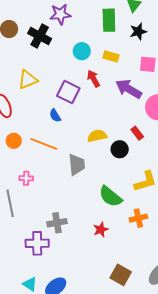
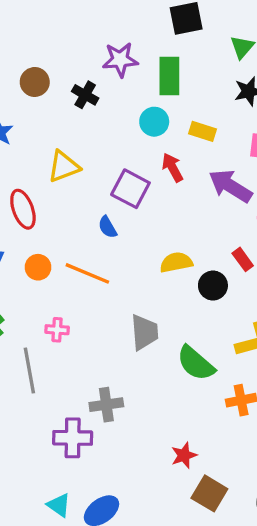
green rectangle: (109, 20) -> (169, 76), moved
black cross: (40, 36) -> (85, 95), size x0.7
gray trapezoid: (77, 165) -> (144, 332), moved
red star: (101, 230) -> (184, 455), moved

